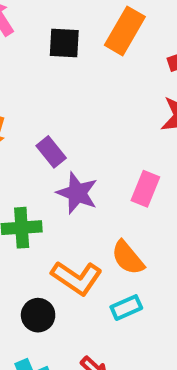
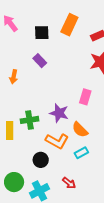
purple rectangle: (51, 152) -> (40, 61), moved
purple star: (77, 193) -> (59, 113), moved

